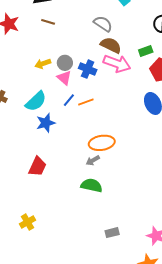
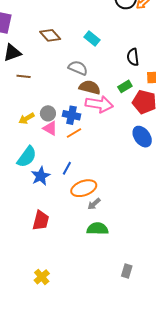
blue line: (69, 100) -> (67, 168), moved
orange line: (86, 102) -> (74, 133), moved
orange ellipse: (102, 143) -> (84, 188), moved
gray rectangle: (112, 233) -> (127, 271), turned -48

